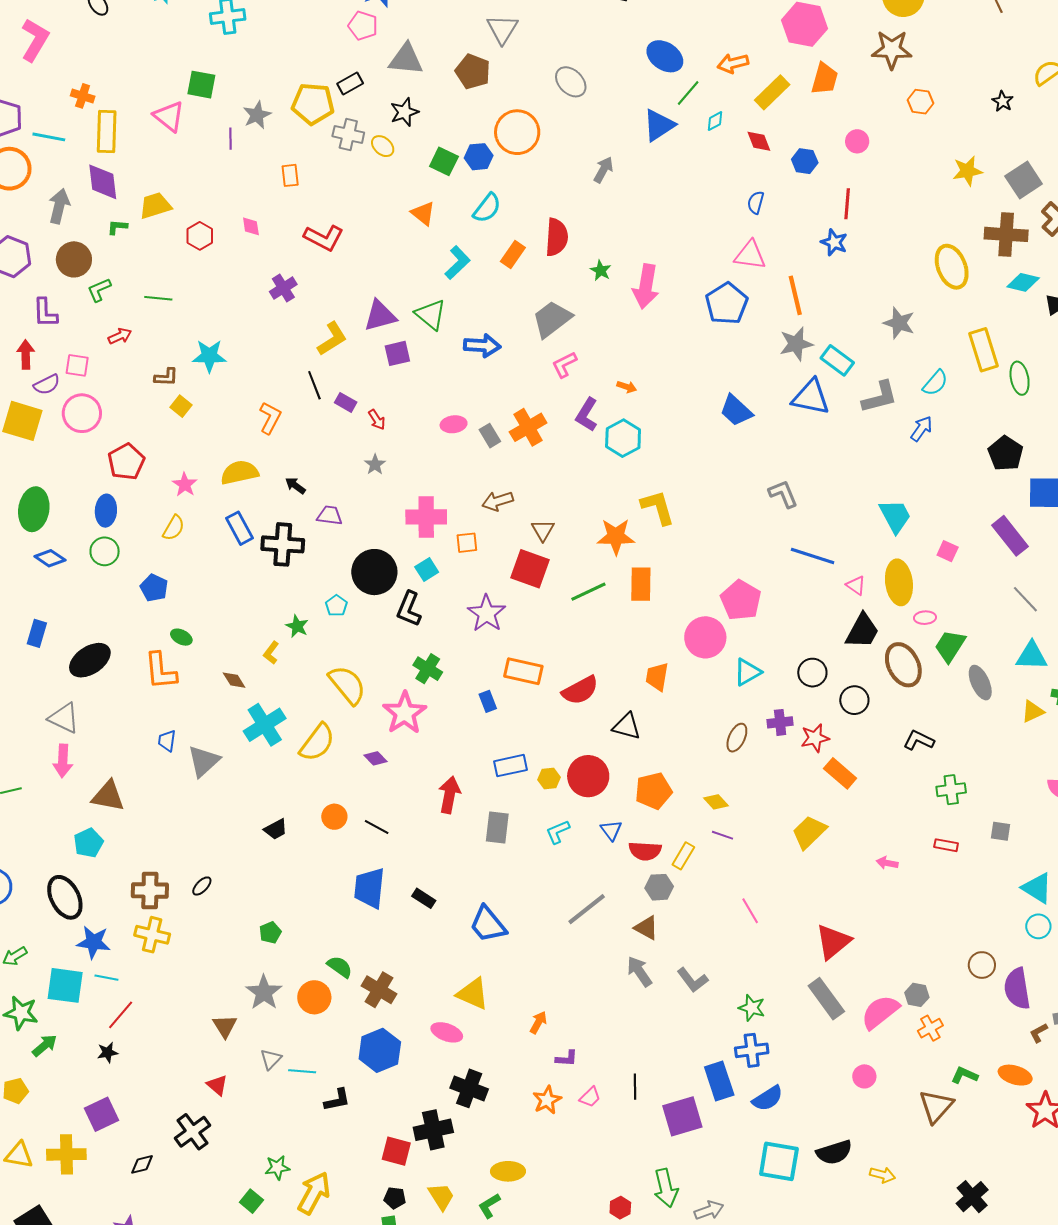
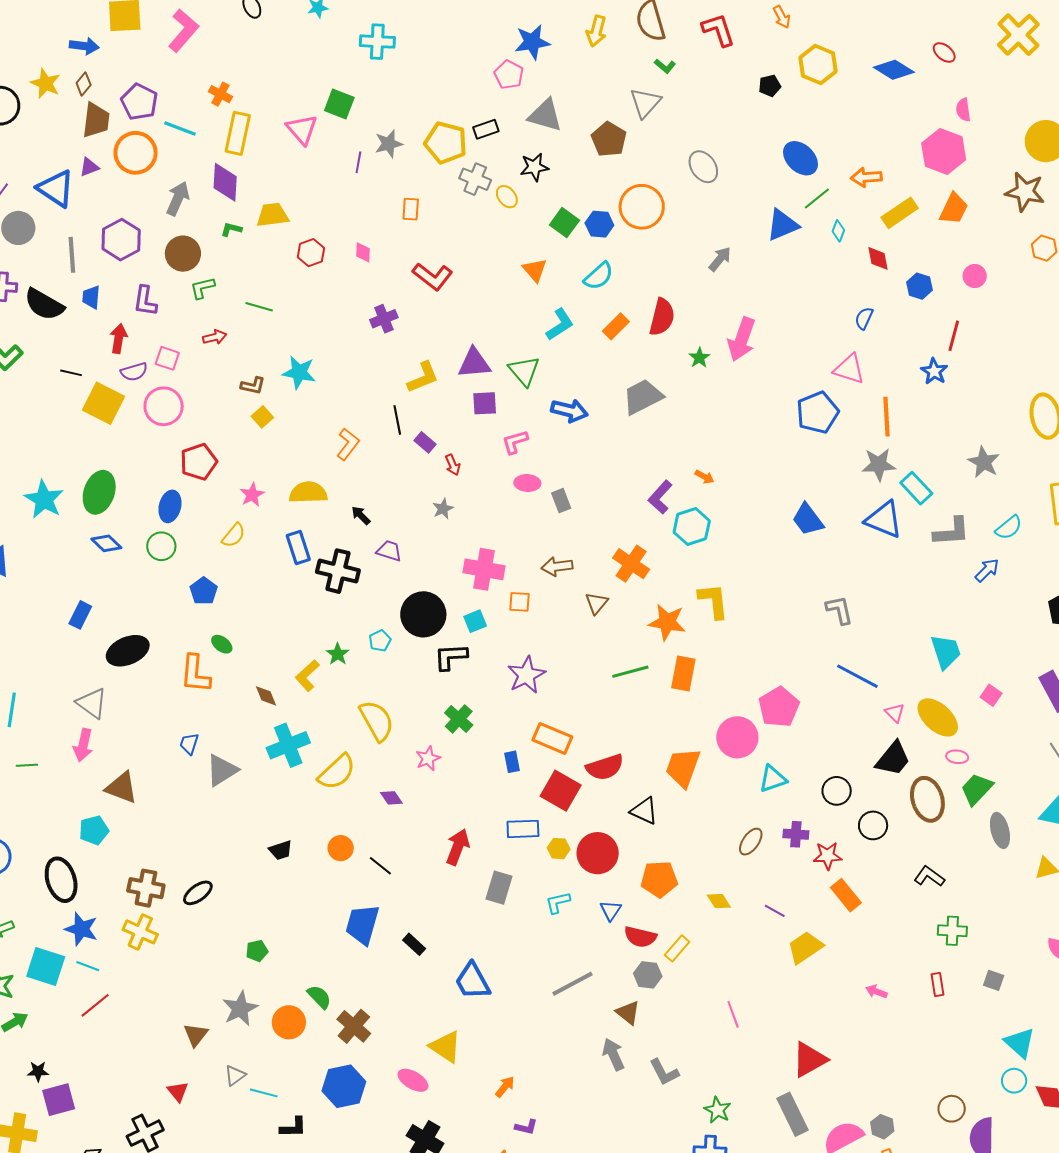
cyan diamond: (715, 121) -> (838, 231), turned -50
pink arrow: (646, 286) -> (742, 339), moved
pink L-shape: (564, 365) -> (515, 442), moved
orange cross: (528, 427) -> (631, 564), moved, turned -36
red square: (530, 569) -> (561, 791), moved
yellow ellipse: (899, 582) -> (938, 717), turned -51
black L-shape: (409, 609) -> (451, 657), turned 54
yellow L-shape: (271, 653) -> (307, 676), size x1.4
orange trapezoid: (657, 677) -> (683, 767), size x1.4
pink star: (405, 713) -> (428, 758), size x0.6
purple line: (723, 835) -> (775, 911), moved
red rectangle: (946, 845) -> (938, 984), turned 60
black ellipse: (202, 886) -> (198, 893), size x1.4
black star: (108, 1052) -> (38, 1071), moved

